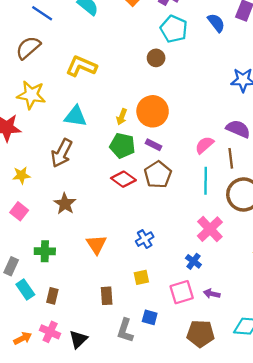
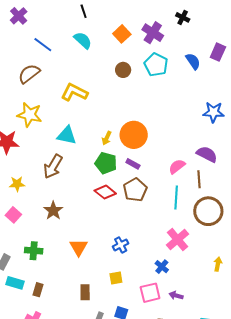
brown circle: (156, 58) -> (123, 70), moved
cyan rectangle: (25, 290) -> (15, 283), turned -42

